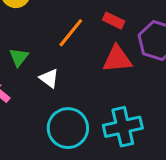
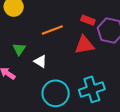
red rectangle: (114, 21) -> (88, 20), moved
orange line: (71, 33) -> (52, 30), turned 35

